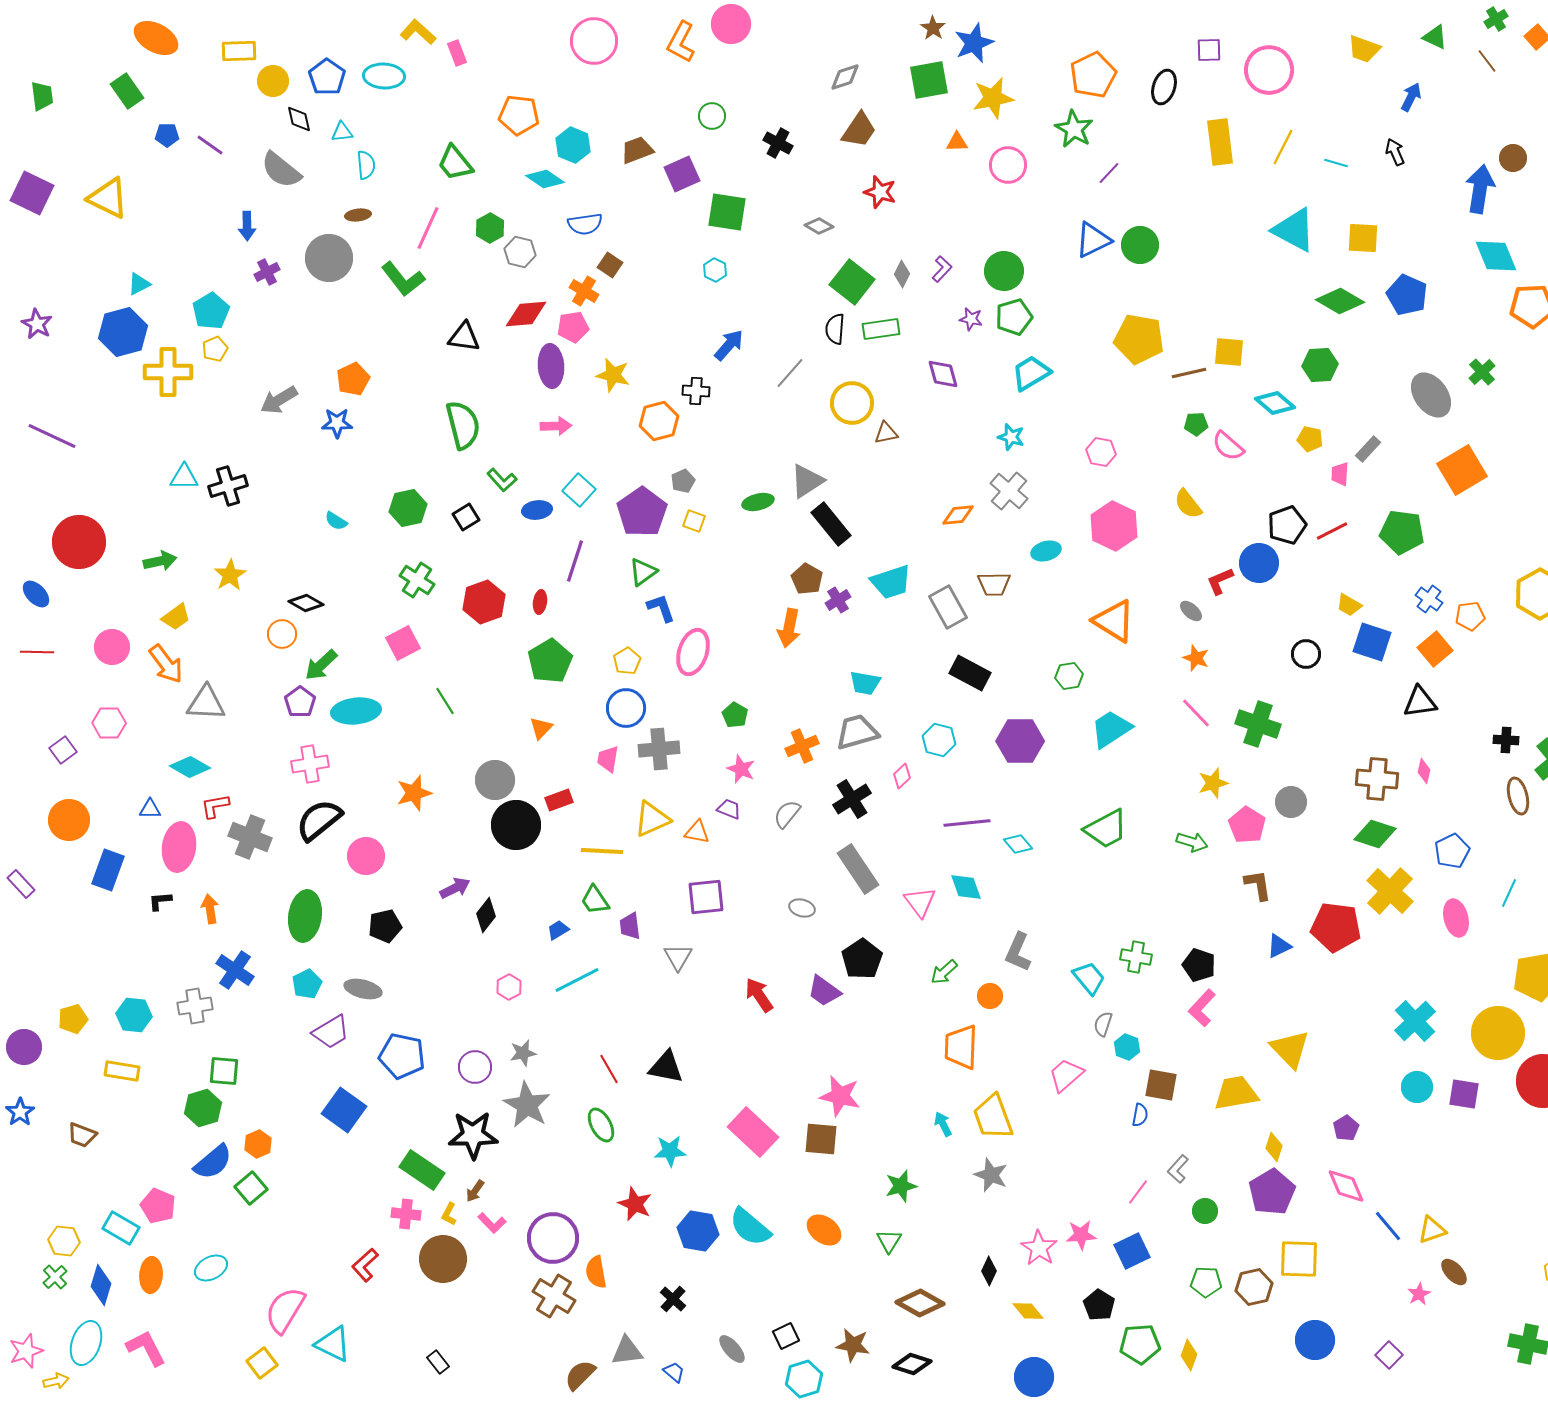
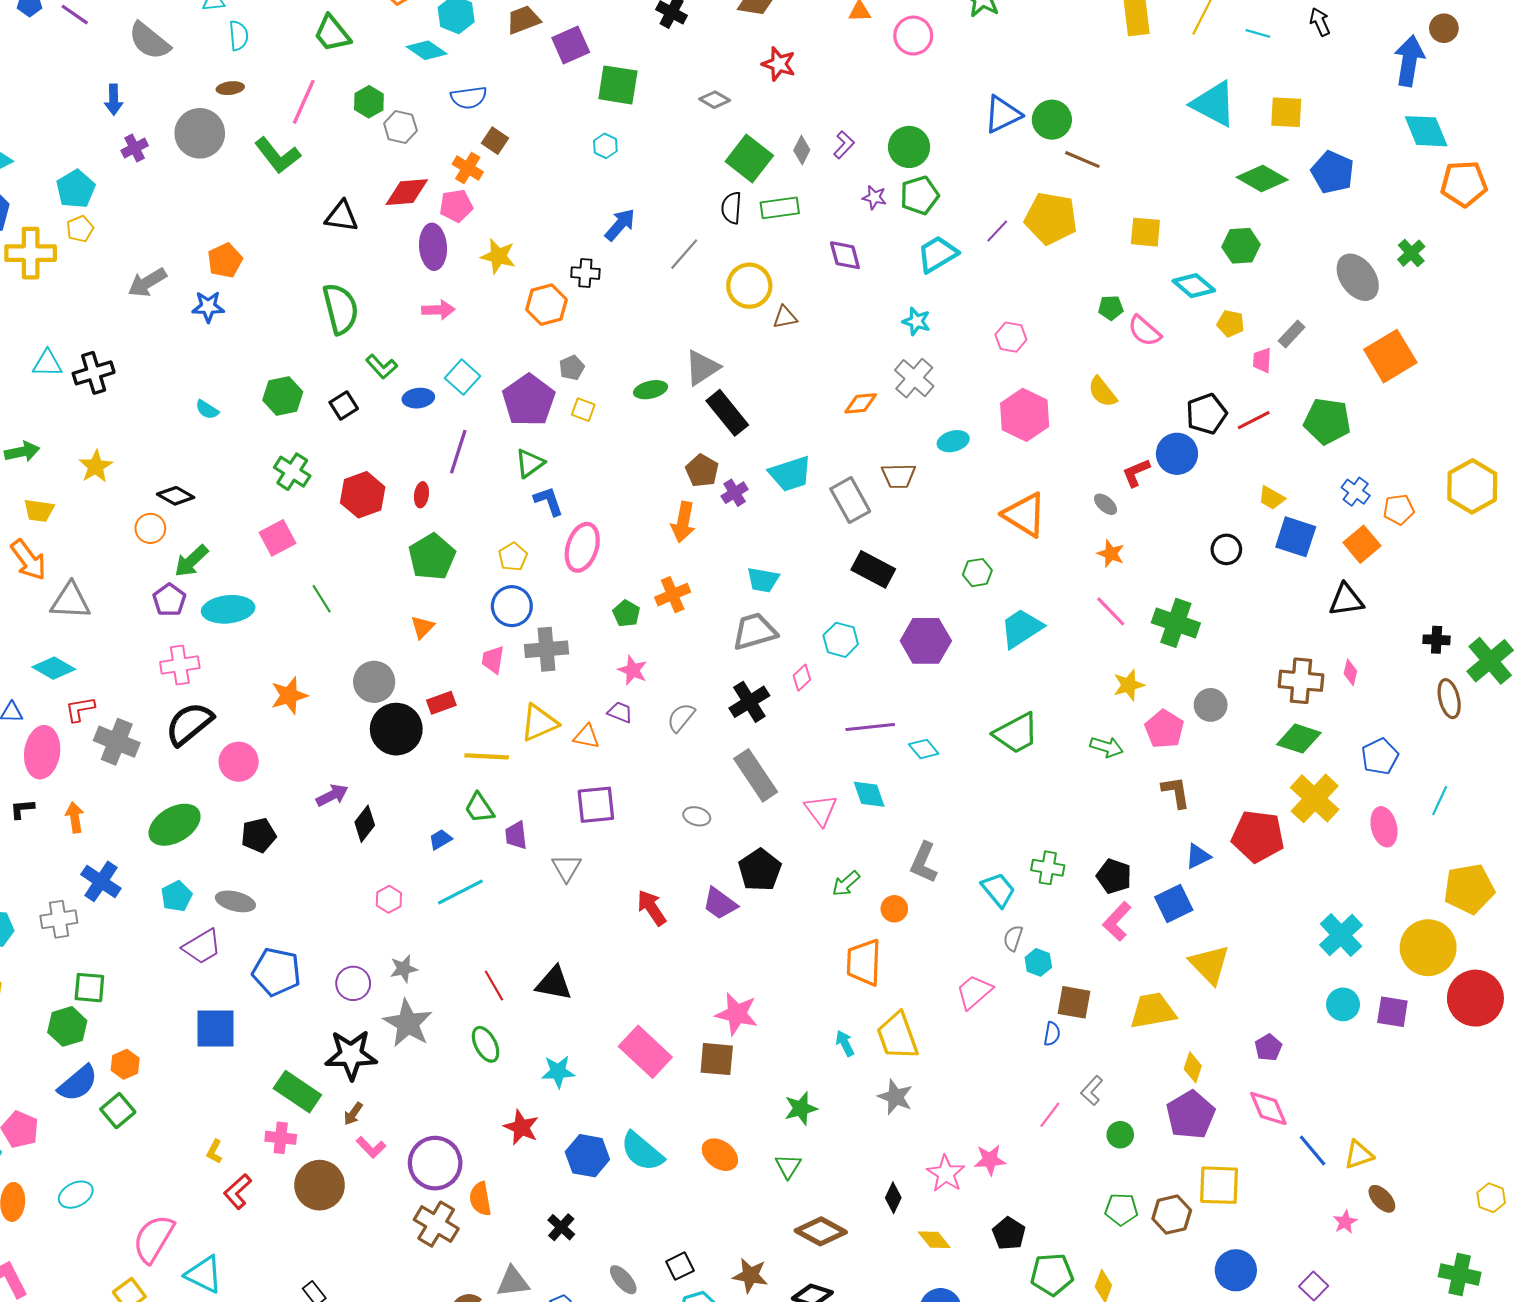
purple line: (1109, 173) -> (997, 231), moved
brown line: (1189, 373) -> (1082, 160), moved, turned 36
yellow trapezoid: (176, 617) -> (39, 511), turned 44
orange cross: (802, 746) -> (673, 595), moved
green ellipse: (305, 916) -> (175, 825), turned 51
blue square: (344, 1110) -> (215, 1029), turned -36
yellow L-shape: (449, 1214) -> (214, 1152), moved
blue square: (1132, 1251) -> (1174, 904), moved

